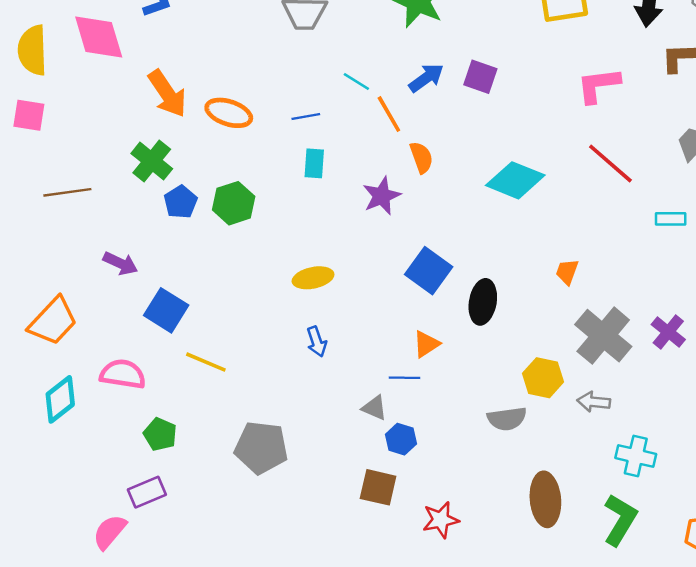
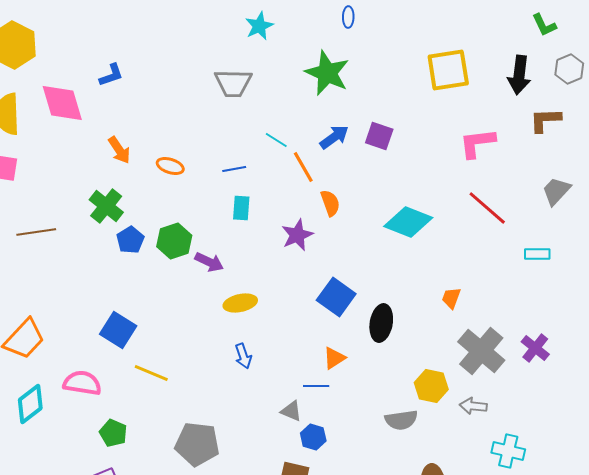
orange arrow: (167, 94) -> (119, 150), size x0.7
orange ellipse: (229, 113) -> (170, 166), size x0.7
purple arrow: (120, 263) -> (209, 262), moved

